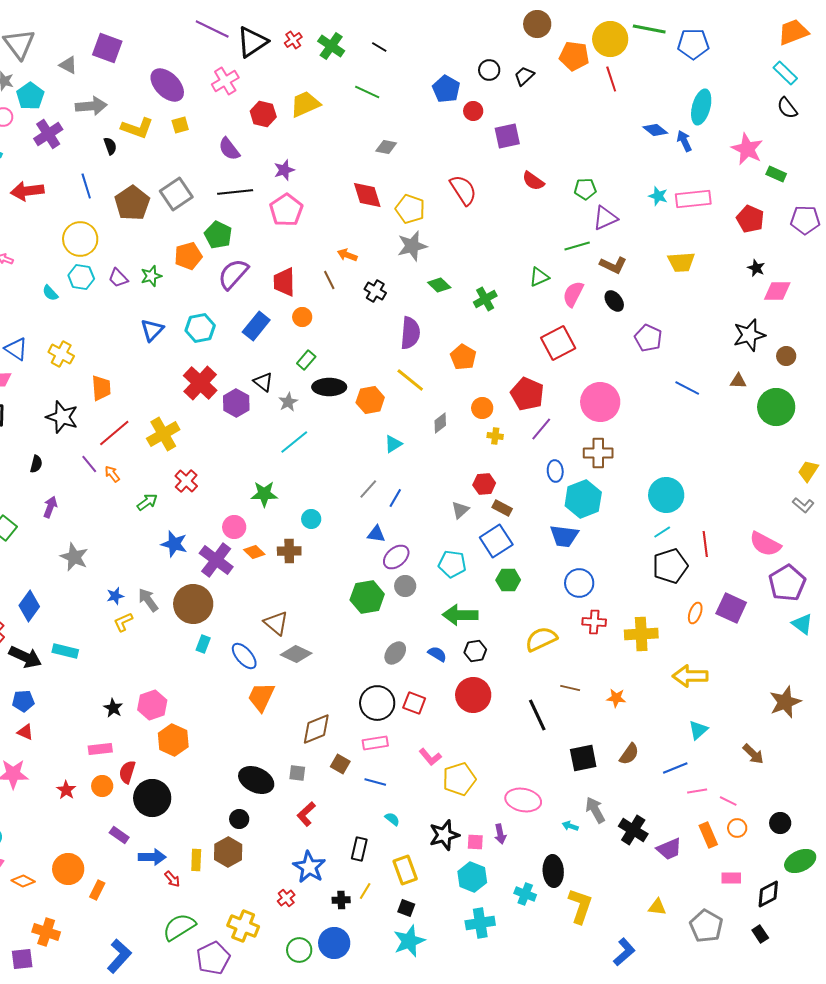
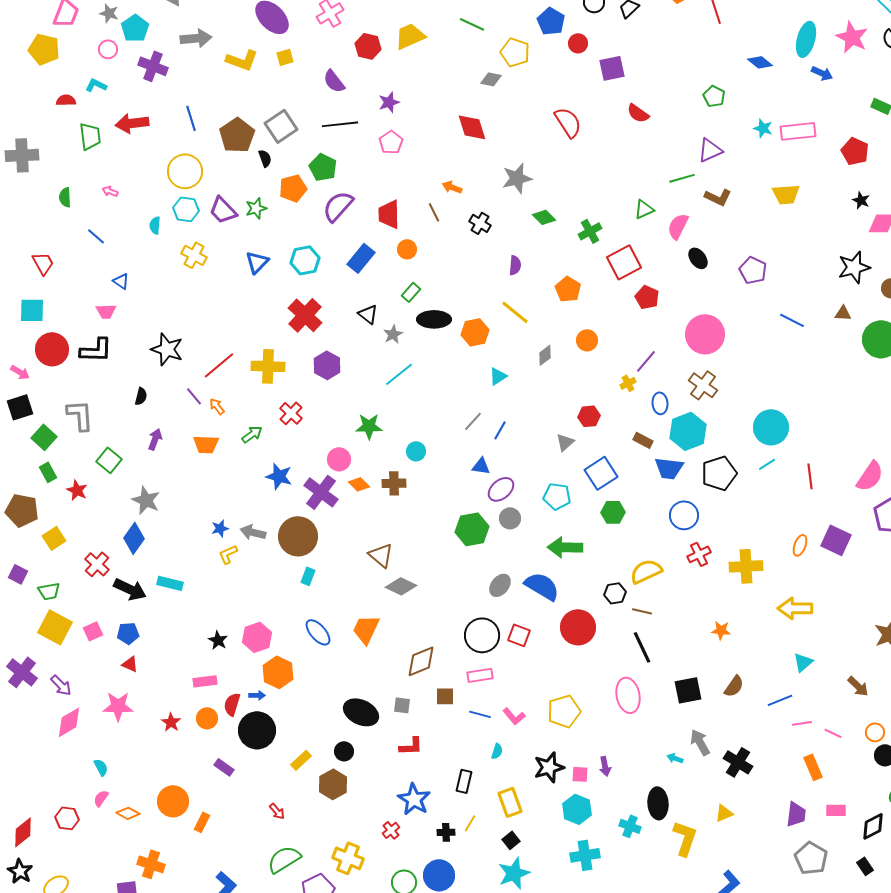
purple cross: (48, 134) -> (153, 66), turned -36
blue arrow: (684, 141) -> (822, 73), moved, turned 140
black semicircle: (110, 146) -> (265, 158), moved
pink star: (747, 149) -> (852, 37), moved
green pentagon: (585, 189) -> (714, 96), moved, turned 30
yellow pentagon: (410, 209) -> (515, 52), moved
pink pentagon: (286, 210) -> (391, 142), size x0.7
purple trapezoid: (118, 278) -> (223, 210), size x1.4
cyan semicircle: (50, 293) -> (155, 225), turned 48
black ellipse: (614, 301) -> (698, 258), moved
purple semicircle: (410, 333) -> (515, 265), size x0.6
red square: (558, 343) -> (624, 262), moved
blue triangle: (16, 349) -> (121, 281), size x0.7
yellow cross: (61, 354) -> (194, 255), moved
orange trapezoid: (101, 388) -> (206, 444), moved, turned 96
red pentagon: (527, 394) -> (647, 297), moved, size x0.7
purple hexagon: (236, 403) -> (327, 365), moved
yellow cross: (163, 434) -> (268, 366), turned 32
yellow cross: (495, 436) -> (628, 383), moved, turned -35
brown cross: (598, 453) -> (703, 385), turned 36
brown rectangle: (502, 508) -> (643, 440), moved
pink semicircle: (765, 544) -> (870, 476), turned -84
gray star: (74, 557) -> (146, 500), moved
black pentagon: (670, 566) -> (719, 473), moved
gray arrow: (148, 600) -> (253, 532), turned -40
red cross: (594, 622) -> (699, 554), turned -30
black hexagon: (475, 651) -> (615, 593), moved
blue semicircle: (437, 654) -> (542, 586), size x1.8
blue ellipse: (244, 656) -> (318, 632), moved
brown line: (570, 688) -> (642, 611), moved
pink L-shape: (430, 757) -> (514, 716), moved
brown square: (340, 764) -> (445, 696), turned -30
pink ellipse: (523, 800) -> (628, 695), moved, turned 68
red L-shape: (306, 814) -> (411, 746), turned -140
cyan semicircle: (392, 819) -> (497, 751), turned 70
orange circle: (737, 828) -> (875, 732), moved
purple trapezoid: (669, 849) -> (796, 814), moved, turned -60
blue arrow: (152, 857) -> (257, 695), moved, size x0.6
yellow rectangle: (196, 860) -> (301, 760), moved, turned 45
yellow triangle: (657, 907) -> (724, 813), moved, turned -30
black square: (406, 908) -> (511, 840), turned 30

